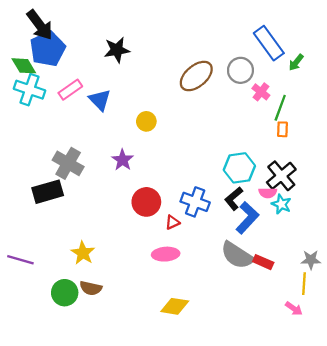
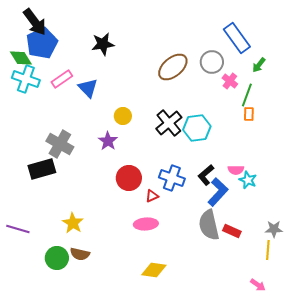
green arrow: (296, 62) -> (259, 65), moved
yellow circle: (146, 121) -> (123, 116), moved
cyan hexagon: (239, 168) -> (197, 128), moved
black cross: (281, 176) -> (169, 123), moved
gray semicircle: (237, 255) -> (209, 225), turned 44
pink arrow: (294, 309) -> (258, 285), moved

